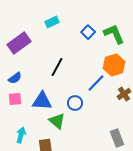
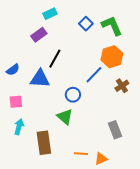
purple rectangle: (19, 43) -> (39, 35), moved, size x0.7
pink square: (15, 99) -> (16, 102), moved
blue triangle: (42, 101) -> (40, 79), moved
green triangle: (57, 121) -> (65, 117), moved

